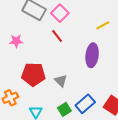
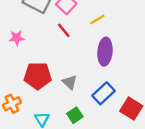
yellow line: (103, 25) -> (97, 19), moved
blue rectangle: (85, 104) -> (104, 93), moved

